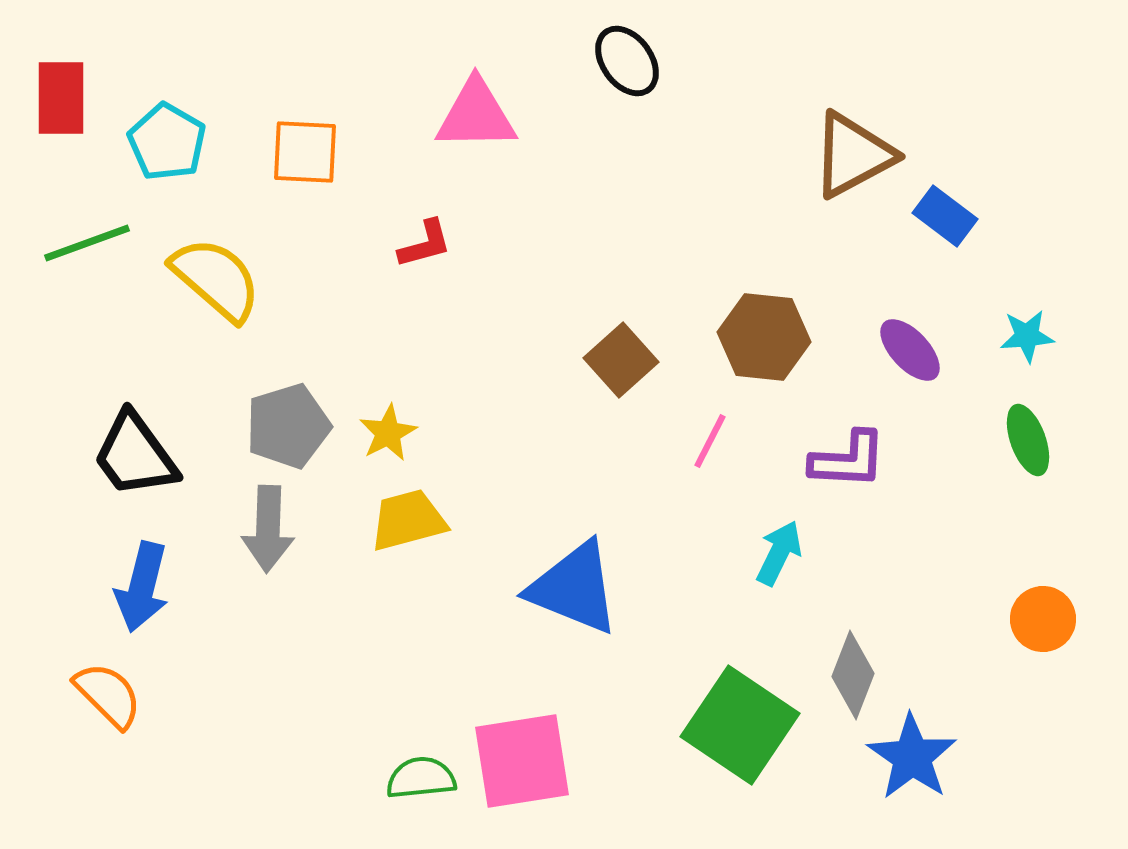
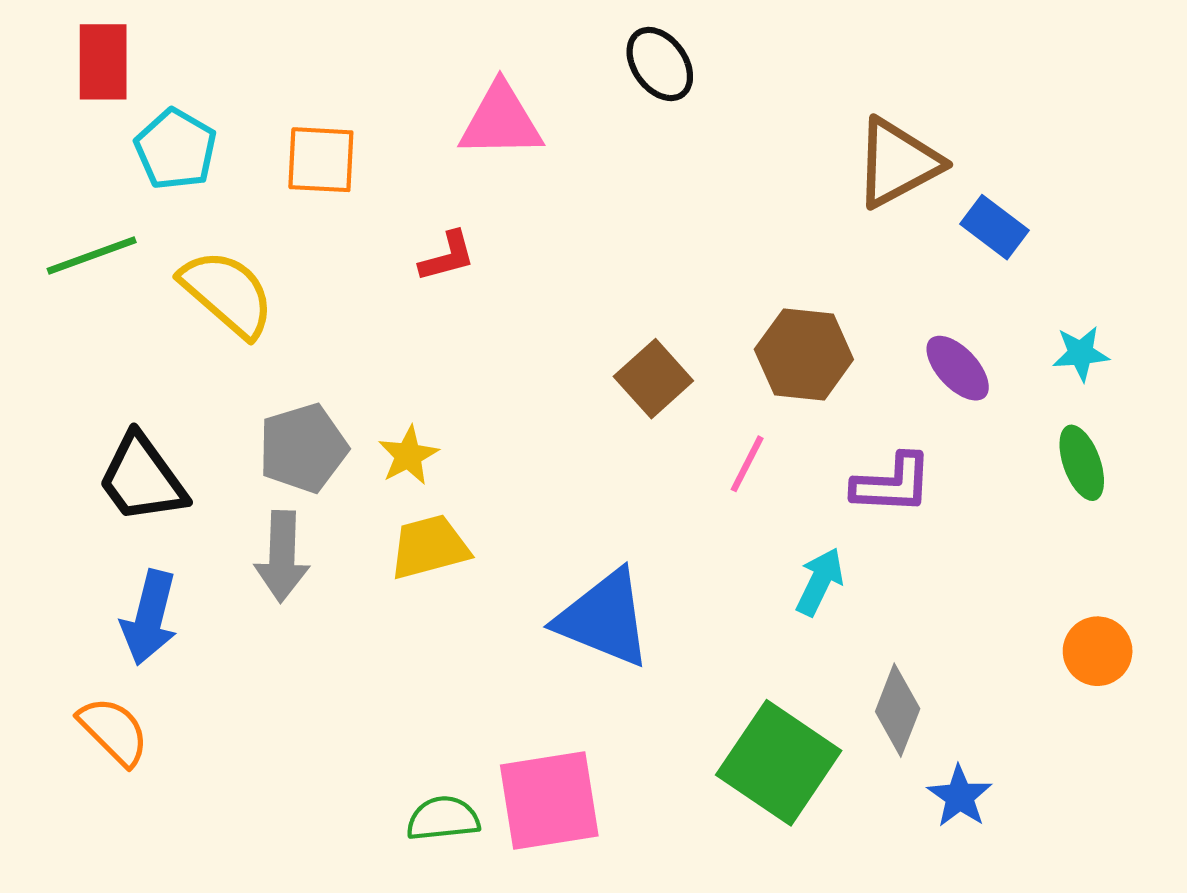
red rectangle: (61, 98) -> (103, 62), moved
blue star: (912, 757) -> (960, 796), size x0.7

